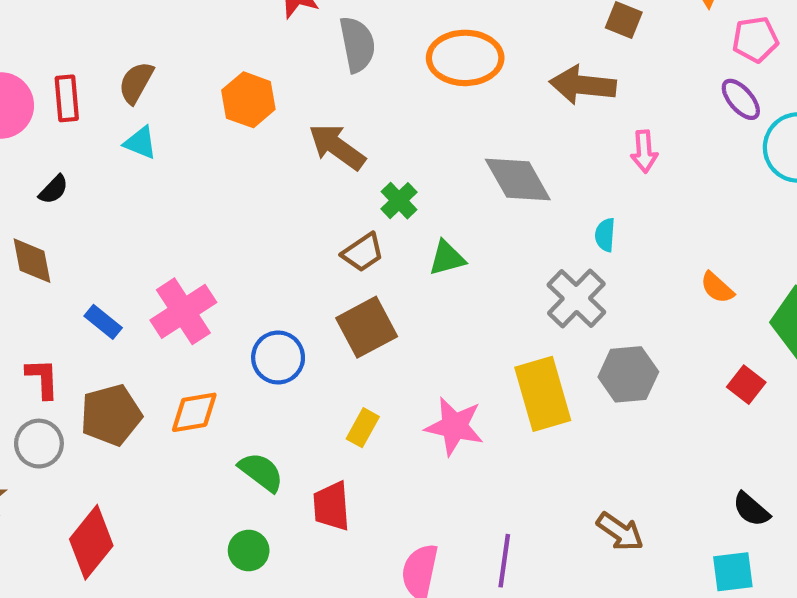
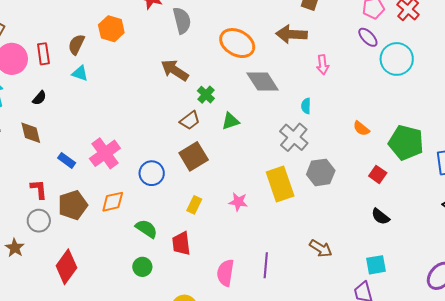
orange ellipse: (465, 58) -> (237, 43), moved, turned 32
orange hexagon: (248, 100) -> (111, 29), moved
pink star: (454, 426) -> (238, 202), size x0.7
black semicircle: (751, 509) -> (380, 217), moved

